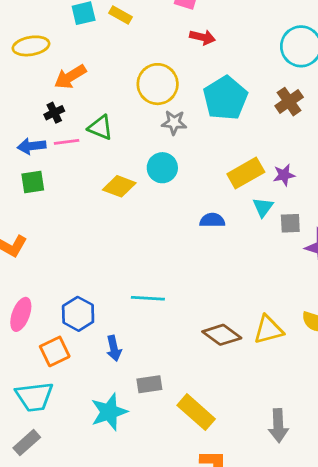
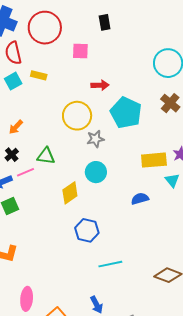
red arrow: (203, 37) -> (100, 85), moved
orange arrow: (70, 77) -> (16, 127), size x0.7
yellow rectangle: (246, 173) -> (154, 160), turned 40
yellow diamond: (119, 186) -> (70, 193), turned -40
blue hexagon: (78, 314) -> (87, 230), moved

